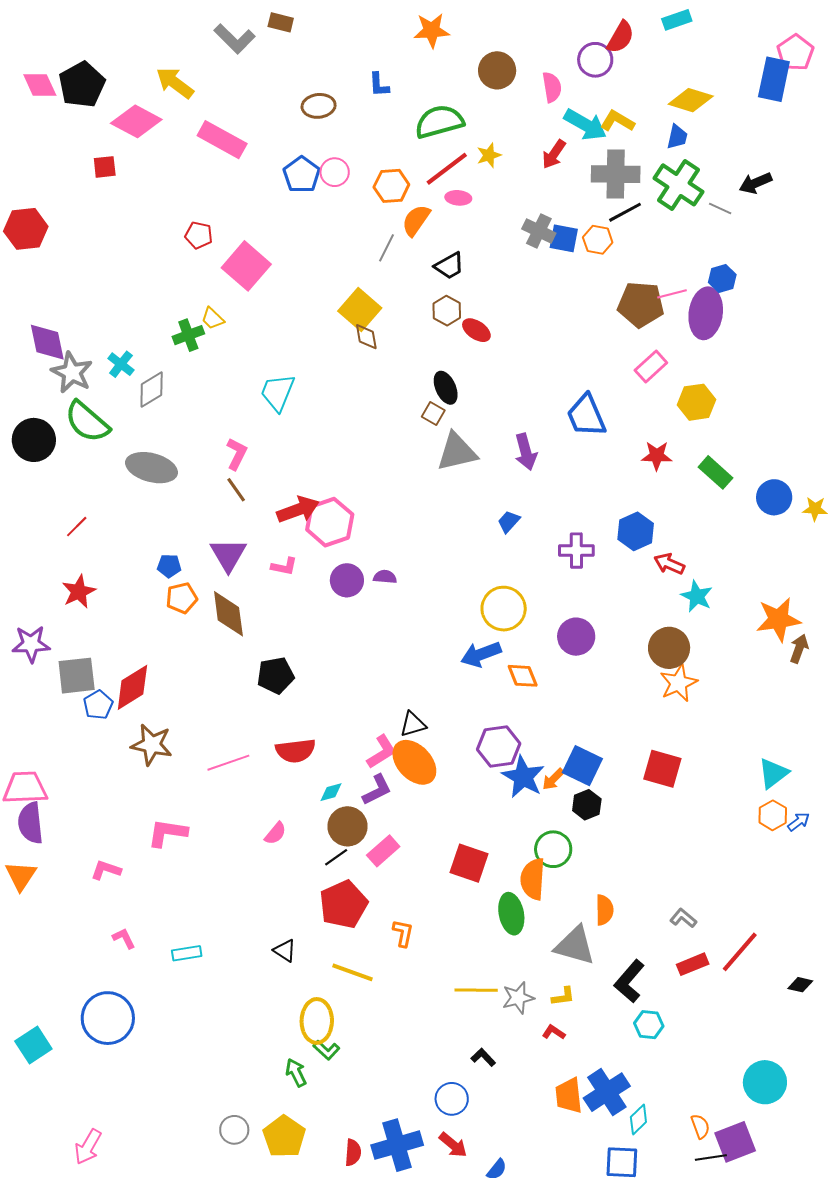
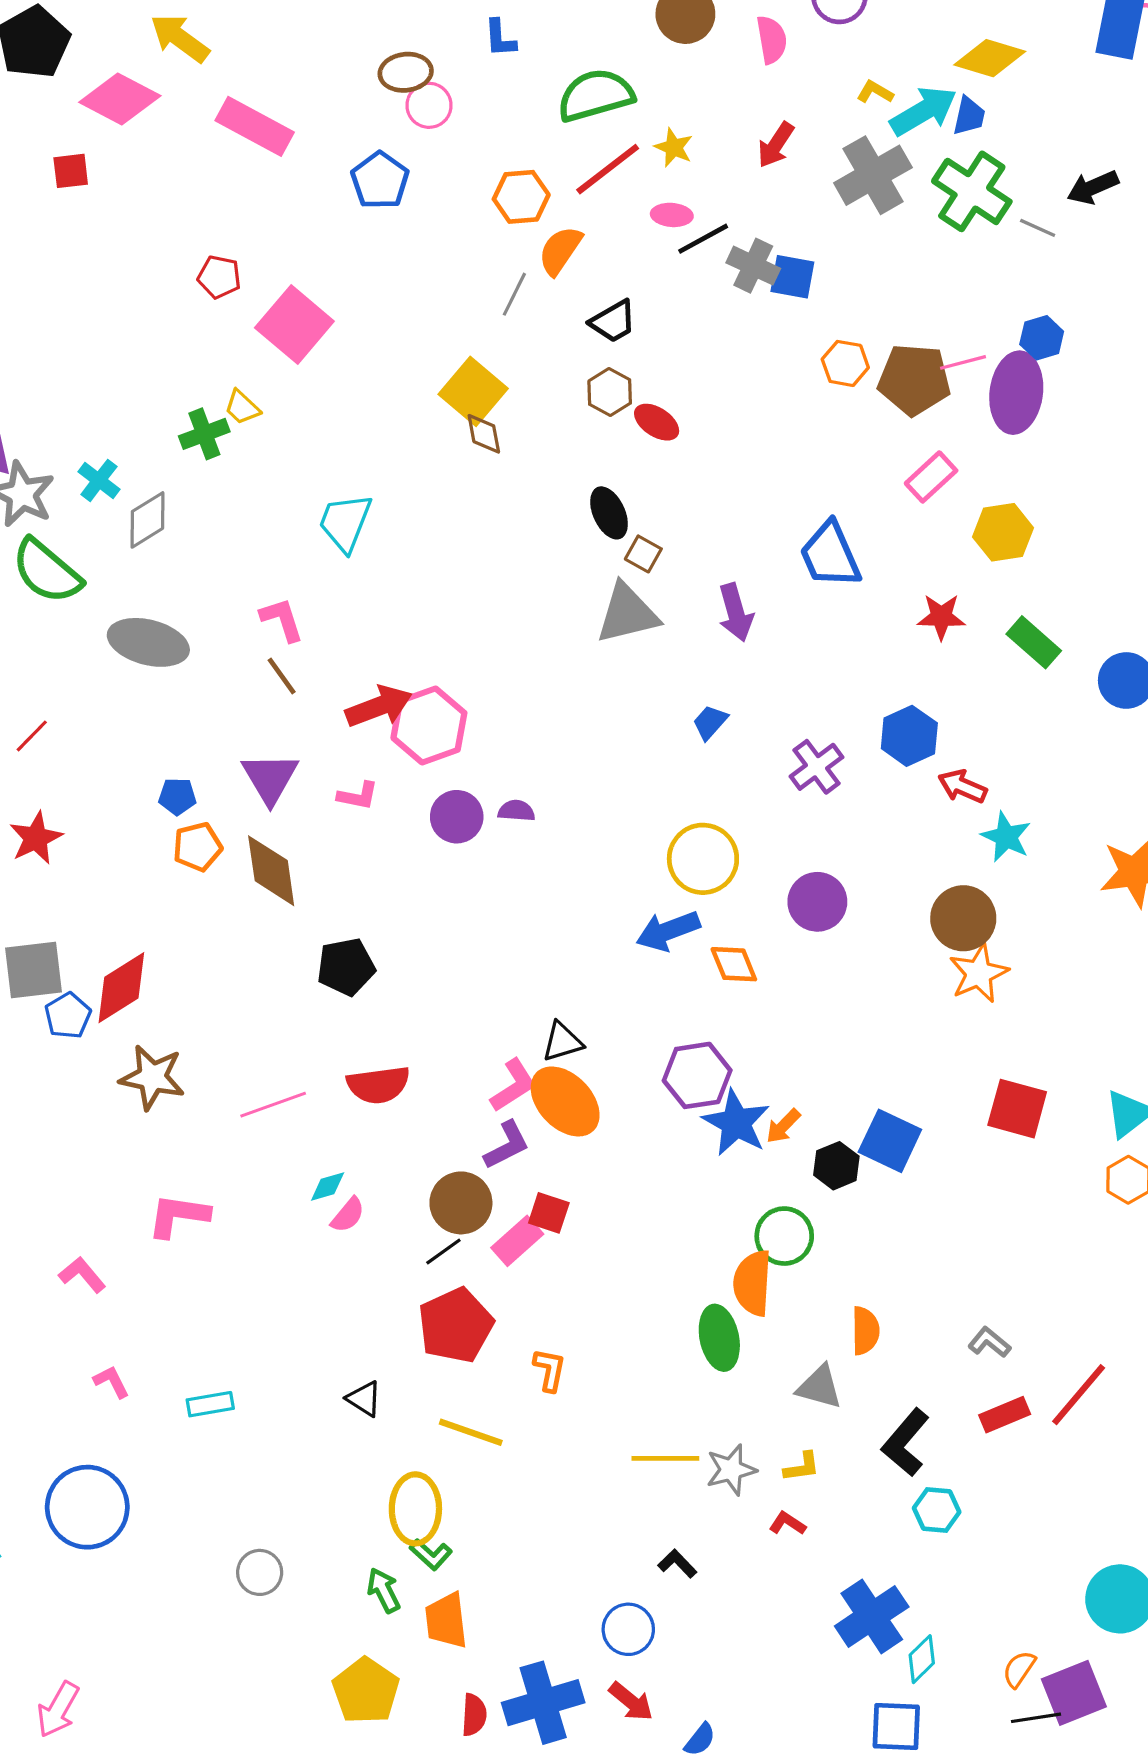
yellow L-shape: (617, 121) -> (875, 92), size x0.7
cyan arrow: (585, 125) -> (924, 111), moved, turned -60
yellow star: (489, 155) -> (674, 147), turned -30
pink circle: (335, 172) -> (429, 105), moved
gray cross: (616, 174) -> (873, 175), turned -30
pink ellipse: (458, 198) -> (672, 215), moved
black line: (625, 212) -> (703, 239), moved
orange hexagon: (598, 240) -> (845, 363), moved
brown square: (433, 414) -> (643, 554), moved
pink L-shape: (237, 454) -> (282, 620), turned -44
purple cross: (576, 551) -> (816, 767), turned -36
blue square: (582, 766) -> (890, 1141), moved
red square: (662, 769) -> (1017, 1109), moved
cyan diamond: (331, 792) -> (328, 1187), moved
red square: (469, 863) -> (549, 1213), moved, size x0.7
pink L-shape: (106, 870) -> (82, 1275), turned 32
gray triangle: (575, 946) -> (820, 1387), size x0.7
orange trapezoid: (569, 1095) -> (446, 1621), moved
orange semicircle: (700, 1126) -> (1019, 1669), turned -125
gray circle: (234, 1130) -> (260, 1572), moved

